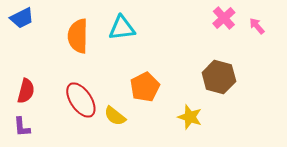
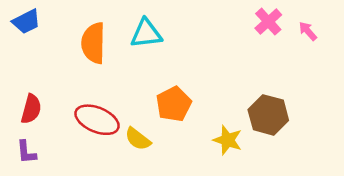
brown hexagon: (219, 77) -> (268, 115), moved
red ellipse: (81, 100) -> (97, 120), turned -33

